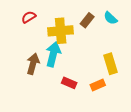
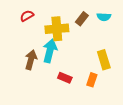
cyan semicircle: (110, 18) -> (104, 17), turned -40
orange rectangle: (98, 85) -> (92, 80), turned -48

